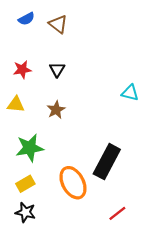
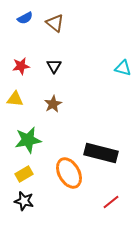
cyan triangle: (130, 93) -> (123, 68), moved
black rectangle: (107, 162) -> (101, 153), turned 76

